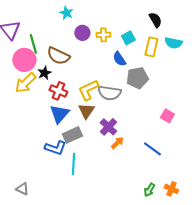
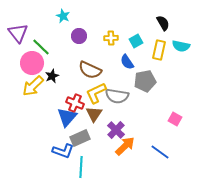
cyan star: (66, 13) -> (63, 16), moved
purple circle: (82, 33) -> (79, 36), moved
green line: (33, 44) -> (41, 47), turned -30
brown semicircle: (58, 56) -> (90, 70), moved
red cross: (58, 91) -> (75, 103), moved
orange arrow: (117, 143) -> (125, 146), size x1.5

